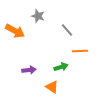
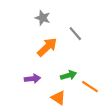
orange arrow: (15, 31) -> (47, 47), moved, turned -72
orange line: (80, 51) -> (90, 87), moved, turned 35

